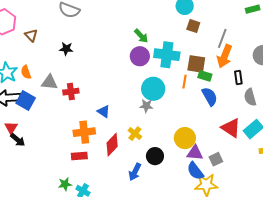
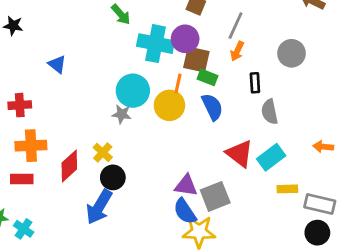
purple circle: (140, 56) -> (185, 39), moved
orange arrow: (225, 56) -> (237, 51), size x0.6
red cross: (71, 92) -> (20, 105), moved
blue triangle: (104, 111) -> (57, 64), moved
yellow circle: (185, 138) -> (169, 105), moved
black circle: (155, 156) -> (113, 177), moved
gray square: (216, 159) -> (215, 196), size x1.5
blue arrow: (135, 172) -> (99, 207), size x1.4

